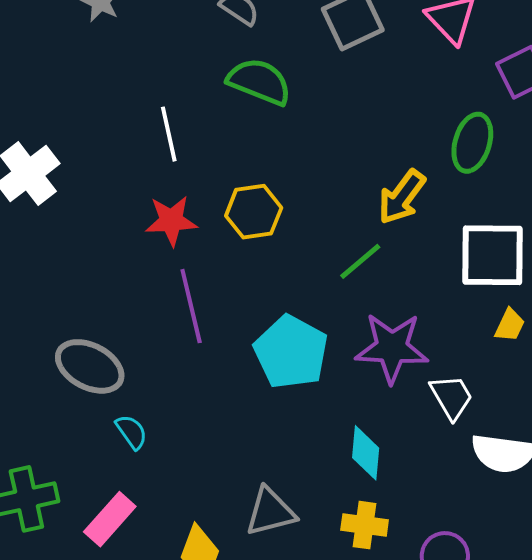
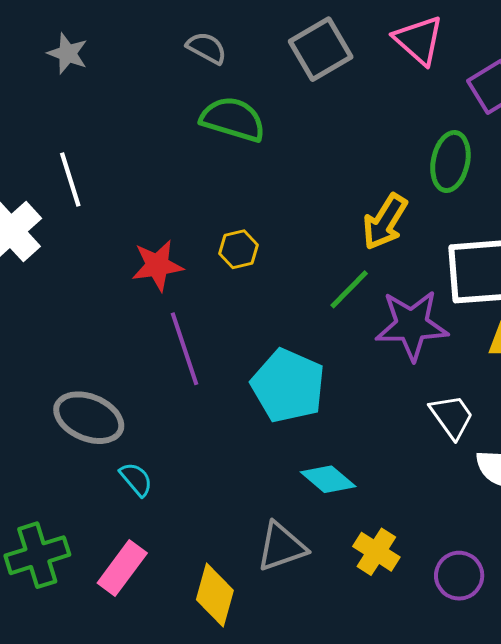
white line: (169, 134) -> (70, 179), moved
yellow hexagon: (254, 212) -> (239, 249), size x0.7
purple star: (392, 348) -> (412, 325), moved
cyan diamond: (366, 453) -> (328, 479), moved, turned -50
yellow cross: (365, 525) -> (376, 552), turned 30

